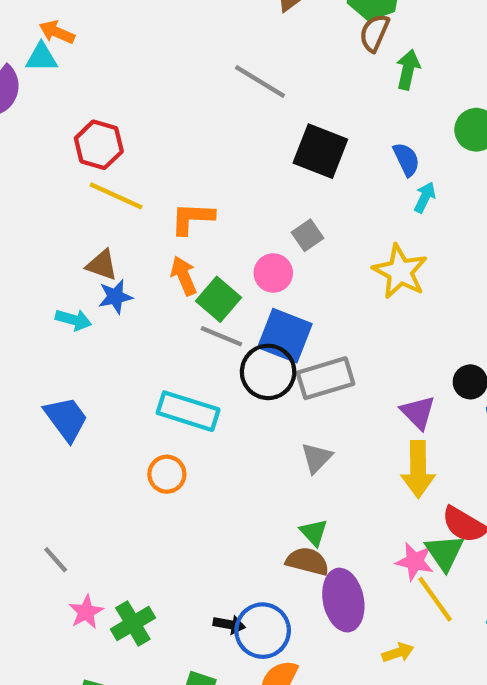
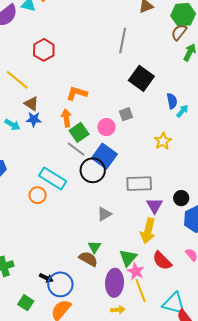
gray line: (260, 81) -> (123, 41), turned 55
blue semicircle: (406, 159) -> (172, 101), moved
yellow line: (116, 196) -> (17, 80), moved
yellow star: (400, 272) -> (163, 141), size x0.7
gray rectangle: (325, 378) -> (139, 184), moved
orange circle: (167, 474) -> (38, 195), moved
green triangle: (445, 552) -> (128, 258), moved
purple ellipse: (343, 600) -> (114, 283), moved

